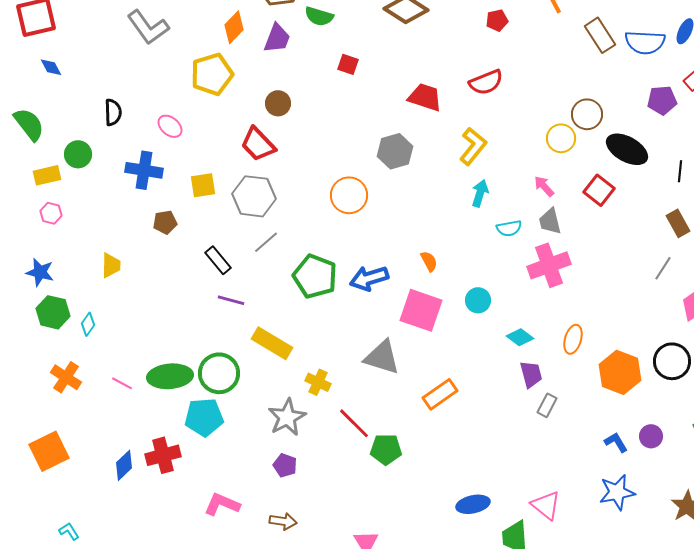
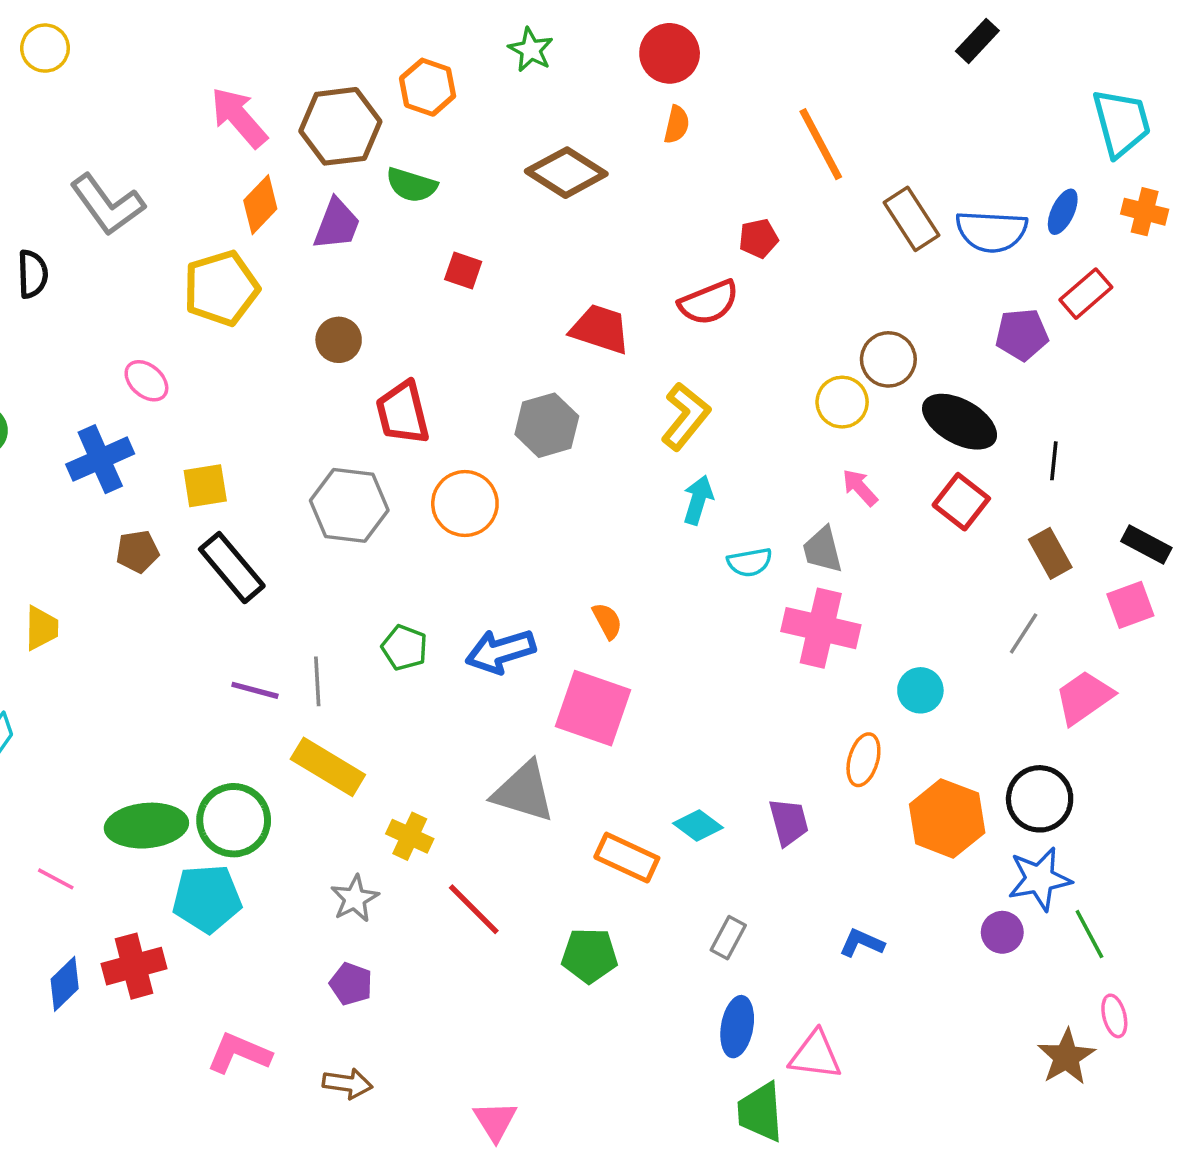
red pentagon: (497, 20) -> (758, 238), moved
black semicircle: (113, 112) -> (33, 274), moved
red trapezoid: (258, 144) -> (403, 413), moved, turned 30
blue cross: (144, 170) -> (100, 459), turned -33
pink arrow: (544, 186) -> (860, 488), moved
red square: (599, 190) -> (961, 502), moved
gray hexagon: (254, 196) -> (349, 505), moved
gray line: (266, 242) -> (317, 681), moved, turned -52
black rectangle: (218, 260) -> (232, 568), moved, size x1.4
pink cross: (549, 265) -> (821, 628), turned 33
green pentagon: (315, 276) -> (404, 648), size x0.6
cyan circle: (478, 300) -> (920, 690), moved
cyan diamond: (520, 337) -> (698, 826), moved
pink line: (122, 383) -> (56, 879), moved
orange rectangle: (440, 394) -> (627, 858), turned 60
gray rectangle: (547, 405) -> (728, 938), moved
gray star: (287, 417) -> (355, 898), size x0.7
blue L-shape: (616, 442) -> (862, 943), moved, turned -35
green pentagon: (386, 449) -> (589, 955), moved
blue star: (617, 492) -> (1040, 879), moved
blue ellipse: (473, 504) -> (737, 1027), moved, turned -68
pink triangle: (546, 505) -> (815, 1055), turned -32

